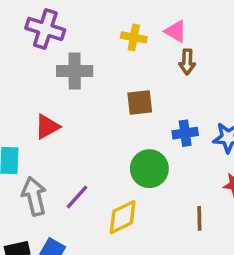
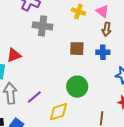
red triangle: (47, 127) -> (14, 55), moved
blue cross: (185, 133) -> (103, 52), moved

